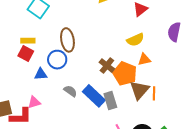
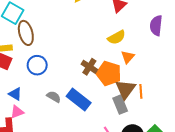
brown ellipse: (67, 40) -> (26, 33), moved
orange triangle: (144, 59) -> (128, 57), turned -32
blue triangle: (41, 74) -> (15, 94), moved, turned 40
gray rectangle: (110, 101) -> (120, 105), moved

